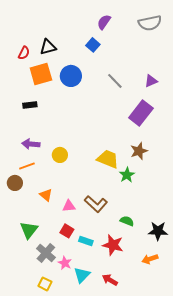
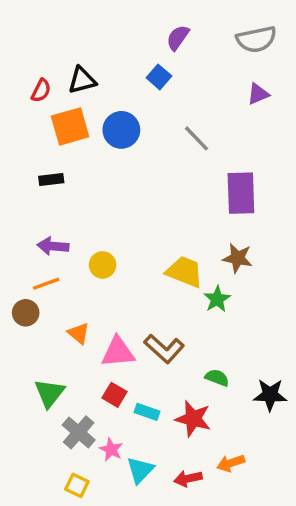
purple triangle: (151, 81) -> (258, 94), moved
purple rectangle: (141, 113) -> (241, 193), turned -40
brown star: (139, 151) -> (238, 258), turned 30
pink triangle: (69, 206) -> (118, 352), size x1.5
orange arrow: (150, 259) -> (231, 463), moved
red arrow: (110, 280) -> (188, 479), turned -42

